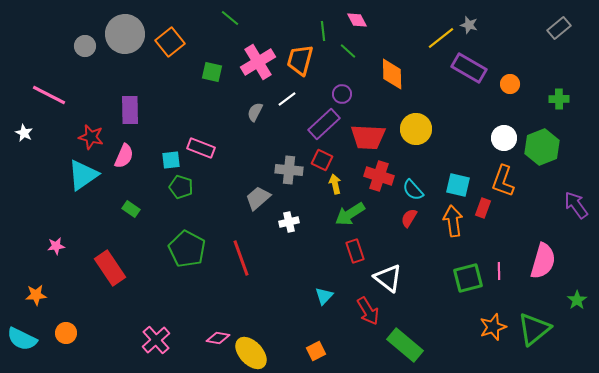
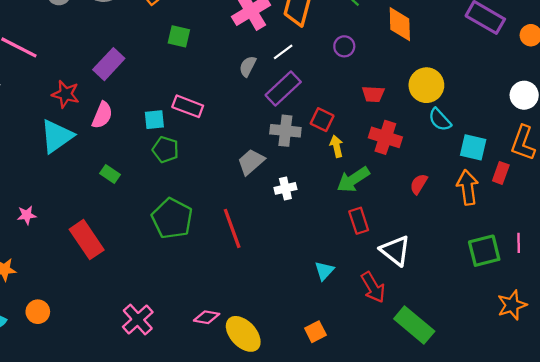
green square: (212, 72) -> (179, 36), moved
purple rectangle: (130, 110) -> (109, 64), turned 44
purple rectangle: (324, 124) -> (283, 89), moved
red trapezoid: (368, 137) -> (373, 94), size x0.6
cyan semicircle: (413, 190) -> (440, 120), moved

